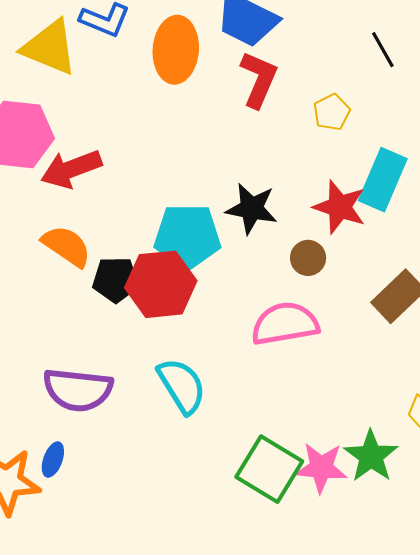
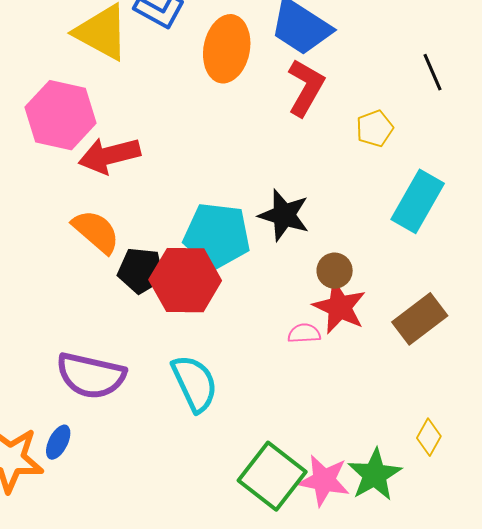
red star: (340, 207) -> (339, 307), moved
pink semicircle: (285, 324) -> (304, 333), size x0.5

